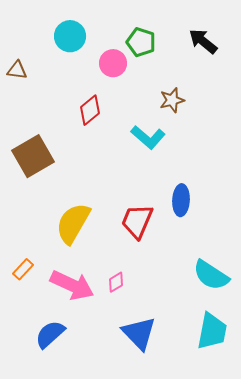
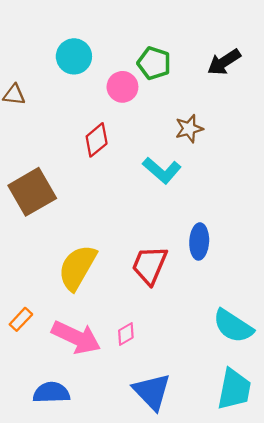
black arrow: (203, 41) -> (224, 62), turned -72
blue semicircle: (50, 334) -> (51, 393), turned 40

